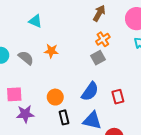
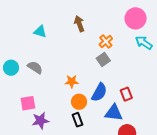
brown arrow: (99, 13) -> (79, 24), moved, turned -42
orange star: (51, 51) -> (72, 82), moved
orange circle: (55, 97) -> (79, 102), moved
blue triangle: (92, 120) -> (114, 113), moved

